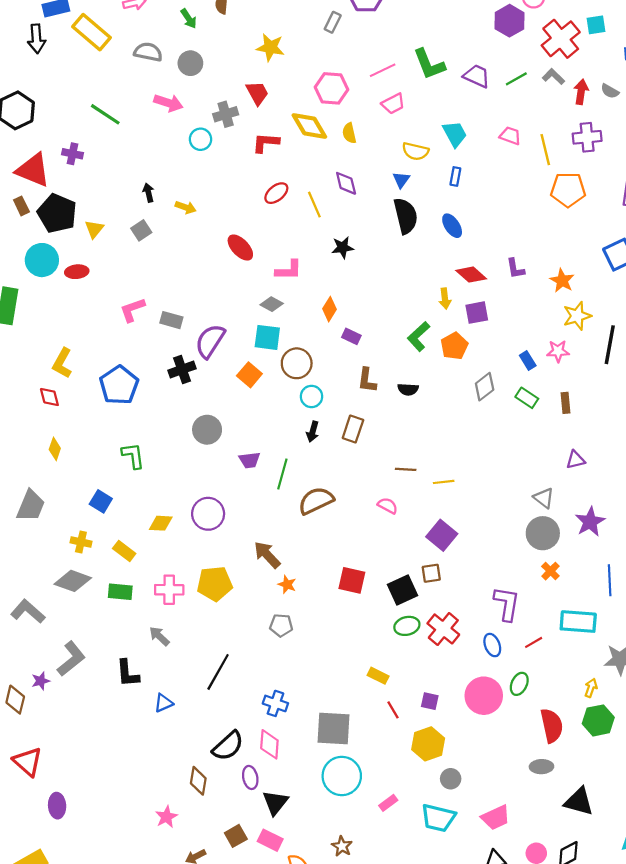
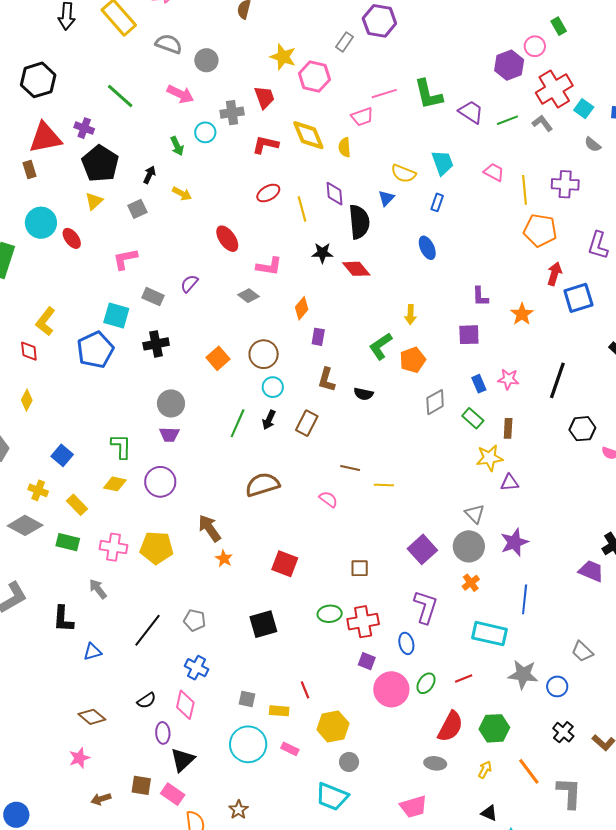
green arrow: (189, 19) -> (177, 146), moved
cyan square: (596, 25) -> (584, 109), moved, turned 36
pink hexagon: (332, 88) -> (314, 77), moved
red arrow: (581, 92) -> (554, 274), moved
pink trapezoid: (393, 104) -> (362, 117), moved
red triangle: (33, 170) -> (45, 138), turned -42
black arrow: (148, 193) -> (149, 175), turned 30
black pentagon: (57, 213) -> (100, 164), moved
black semicircle: (406, 216) -> (359, 222), moved
red ellipse: (77, 272) -> (72, 238), turned 50
red diamond: (471, 275) -> (356, 269), moved
pink L-shape: (132, 310) -> (125, 259), moved
purple square: (477, 313) -> (469, 335), moved
yellow star: (577, 316) -> (490, 458), moved
purple rectangle: (351, 336) -> (318, 337), turned 66
cyan square: (267, 337) -> (116, 315), moved
purple semicircle: (210, 341) -> (189, 284), moved, size x0.6
green L-shape: (133, 456) -> (121, 446), moved
purple trapezoid: (249, 460) -> (169, 434), moved
green line: (282, 474) -> (238, 423), moved
purple square: (442, 535) -> (422, 549), moved
black square: (403, 590) -> (263, 624), moved
gray pentagon: (281, 625) -> (195, 620), moved
red cross: (443, 629) -> (363, 622), turned 32
red line: (534, 642) -> (464, 678), moved
yellow rectangle: (378, 676) -> (279, 711), moved, turned -30
yellow arrow: (591, 688) -> (485, 770), moved
purple square: (430, 701) -> (367, 661), moved
red semicircle: (552, 725) -> (450, 727), turned 32
gray square: (333, 729) -> (247, 699), size x0.5
black semicircle: (228, 746) -> (147, 700), size x0.6
brown diamond: (198, 781) -> (92, 717), moved, turned -68
black triangle: (579, 802) -> (489, 813), moved, size x0.6
pink rectangle: (388, 803) -> (290, 749), moved, turned 54
pink trapezoid: (496, 817) -> (413, 807), moved
brown square: (236, 836) -> (141, 785), turned 30

